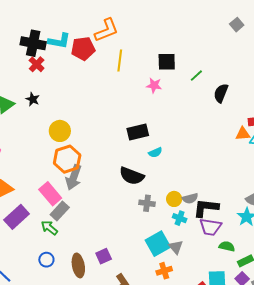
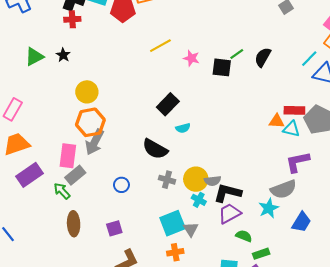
yellow line: (120, 61) -> (160, 46), moved, turned 45
black square: (167, 62) -> (222, 67), moved
red cross: (37, 64) -> (72, 19), turned 35
black semicircle: (221, 93) -> (263, 57), moved
black rectangle: (138, 132) -> (168, 104), turned -40
pink rectangle: (50, 194) -> (68, 156), turned 40
yellow circle: (174, 199) -> (196, 179), size x1.5
purple trapezoid: (210, 227) -> (229, 213), turned 135
blue circle: (46, 260) -> (121, 185), moved
brown ellipse: (78, 265) -> (74, 224), moved

